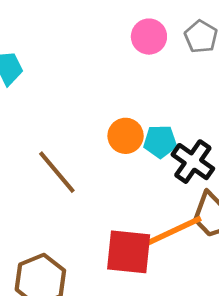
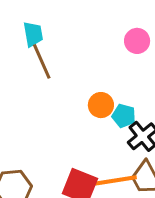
brown line: (57, 172) -> (42, 61), moved

